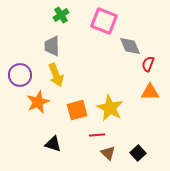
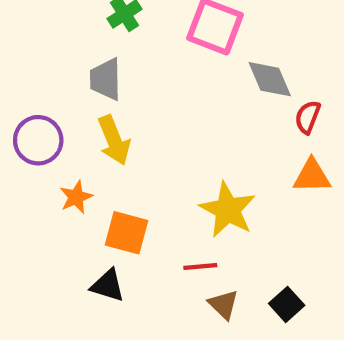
orange star: (38, 102) -> (76, 197), size x0.7
orange square: (77, 110) -> (127, 233), moved, turned 30

